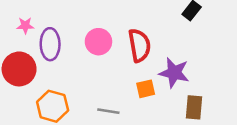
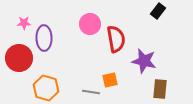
pink circle: (98, 42) -> (90, 24), moved
orange square: (146, 89) -> (110, 80), moved

